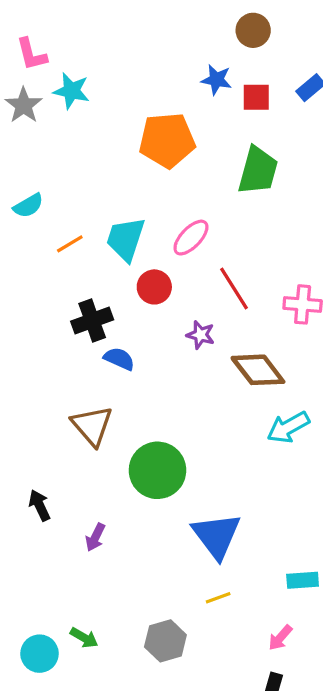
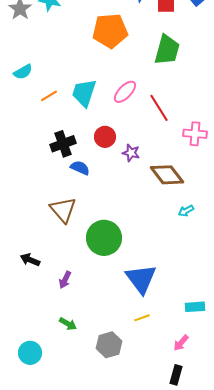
red circle: (154, 287) -> (105, 137), moved
red line: (234, 289) -> (159, 108), moved
cyan arrow: (288, 427) -> (186, 211), size x0.6
black arrow: (40, 505) -> (30, 260), turned -42
green arrow: (84, 638) -> (68, 324), moved

